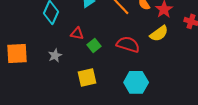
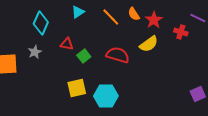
gray star: (55, 55) -> (35, 52), moved
cyan hexagon: (136, 82) -> (106, 96), moved

